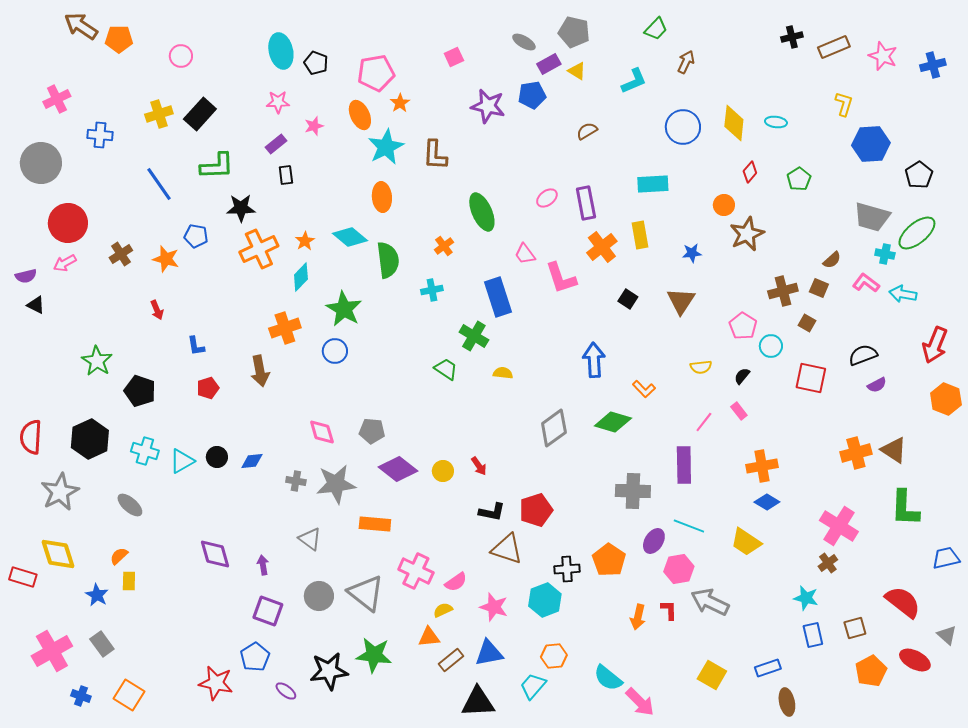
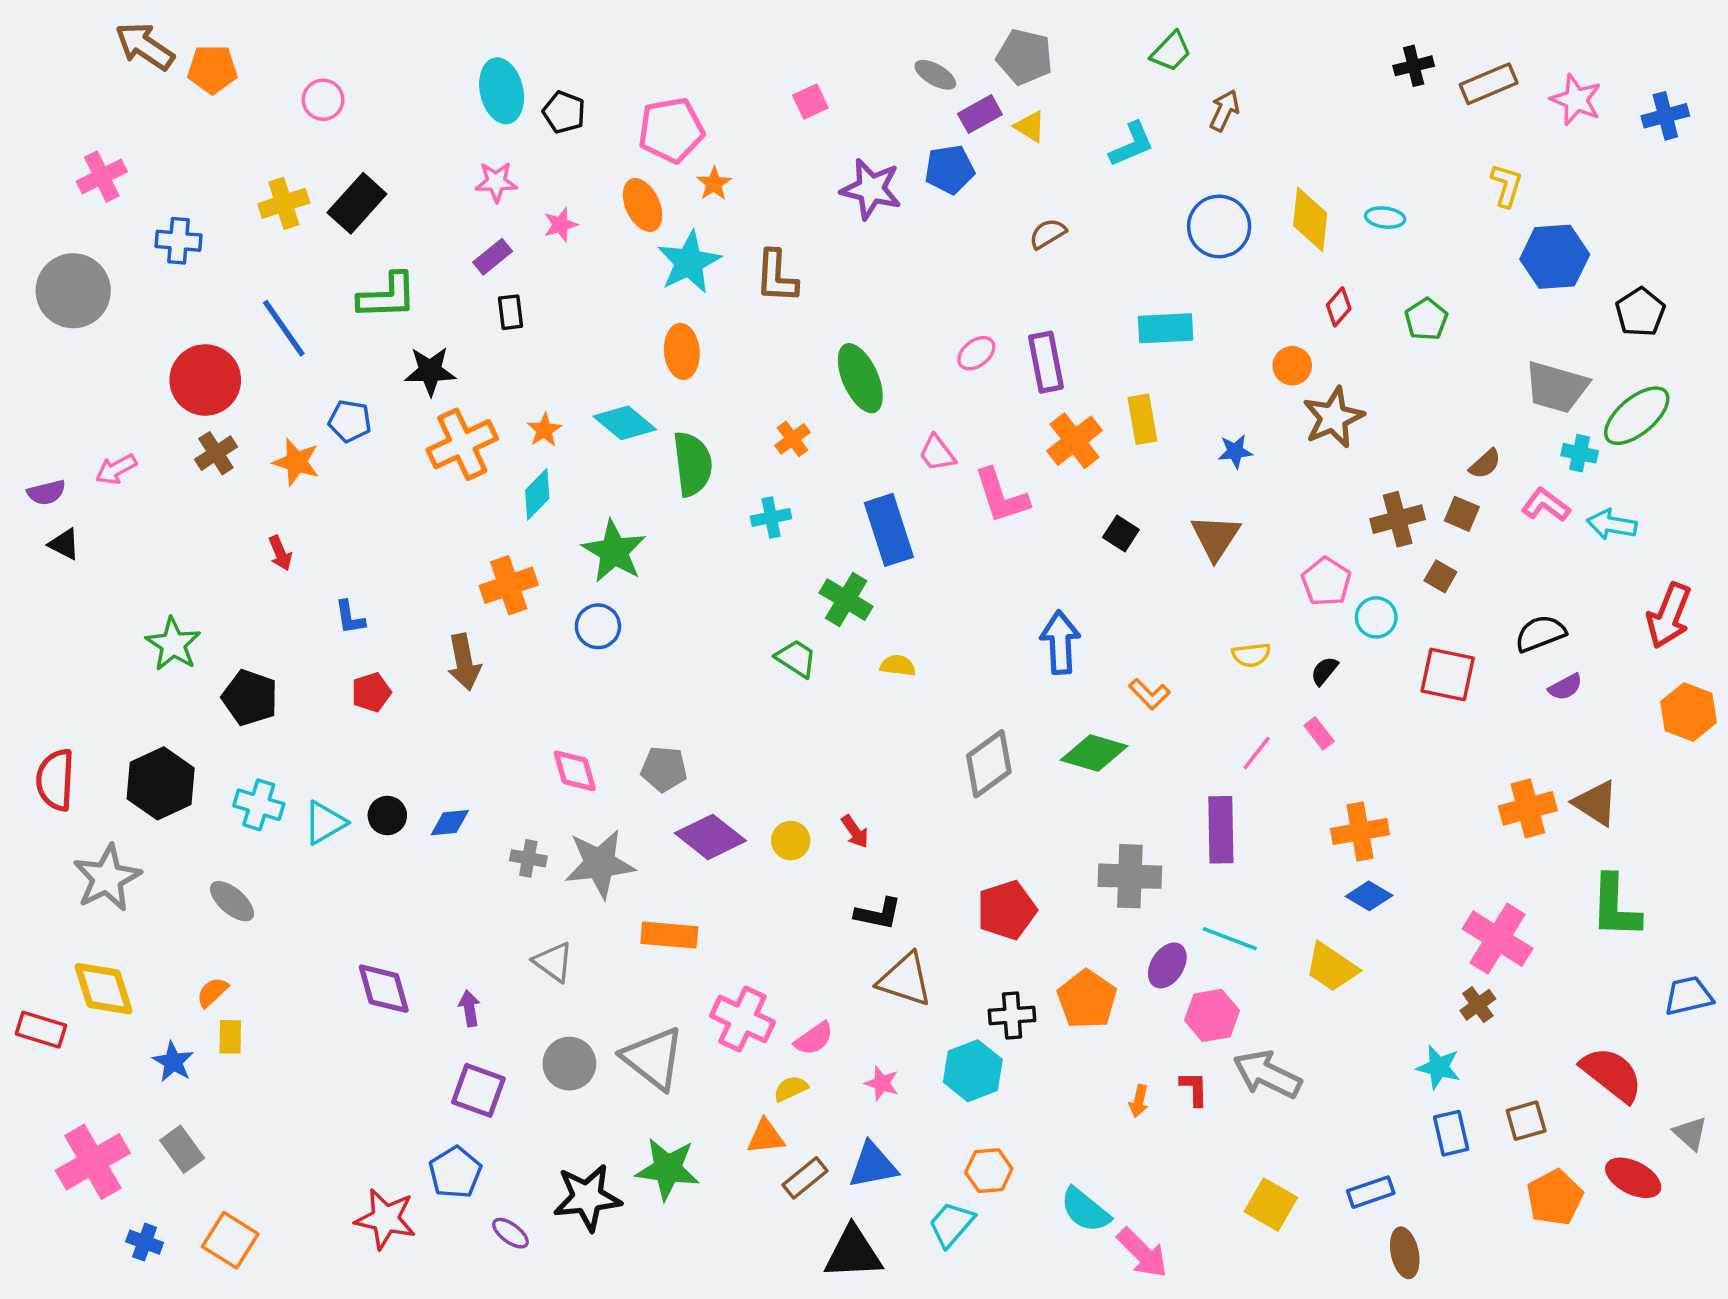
red circle: (68, 223) -> (205, 380), moved
red pentagon: (536, 510) -> (1007, 910), moved
pink star: (494, 607) -> (882, 1083), size x0.7
orange arrow: (638, 617) -> (1139, 1101), size x0.7

